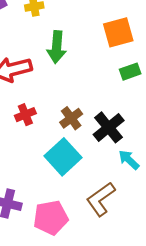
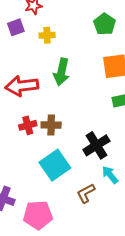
brown cross: (71, 118) -> (51, 125), moved, turned 30
brown L-shape: (101, 199) -> (86, 193), moved, size x0.7

